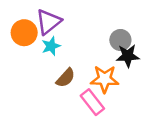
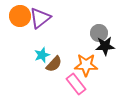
orange circle: (24, 33) -> (20, 16), moved
cyan star: (51, 46) -> (42, 55), moved

